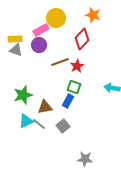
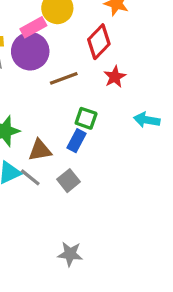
purple circle: (39, 45) -> (30, 51), size x1.5
red star: (77, 66) -> (115, 77), moved
gray star: (85, 159) -> (70, 254), moved

